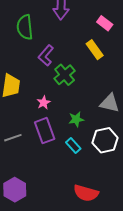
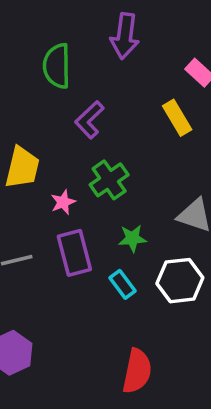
green cross: (65, 75) -> (109, 180), moved
pink star: (44, 103) -> (63, 202), moved
red semicircle: (86, 193) -> (137, 371), turned -100

